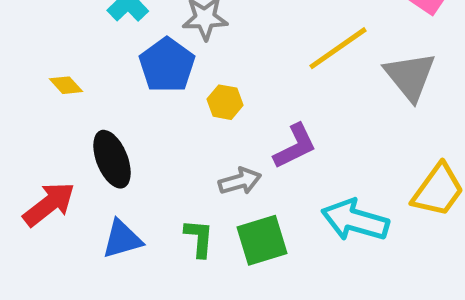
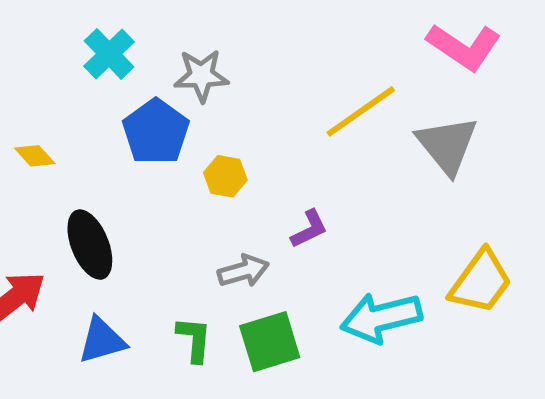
purple L-shape: (295, 146) -> (309, 229), size x0.7
cyan arrow: (355, 220) -> (381, 318), turned -30

